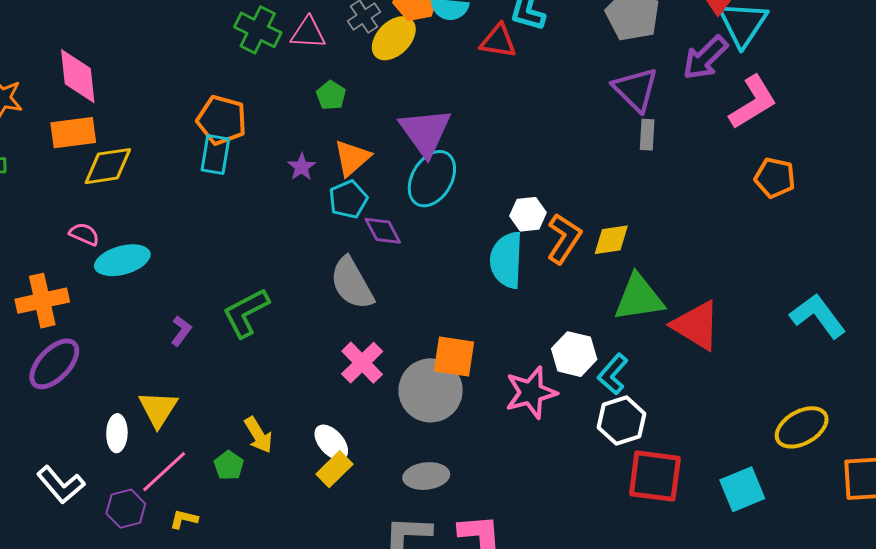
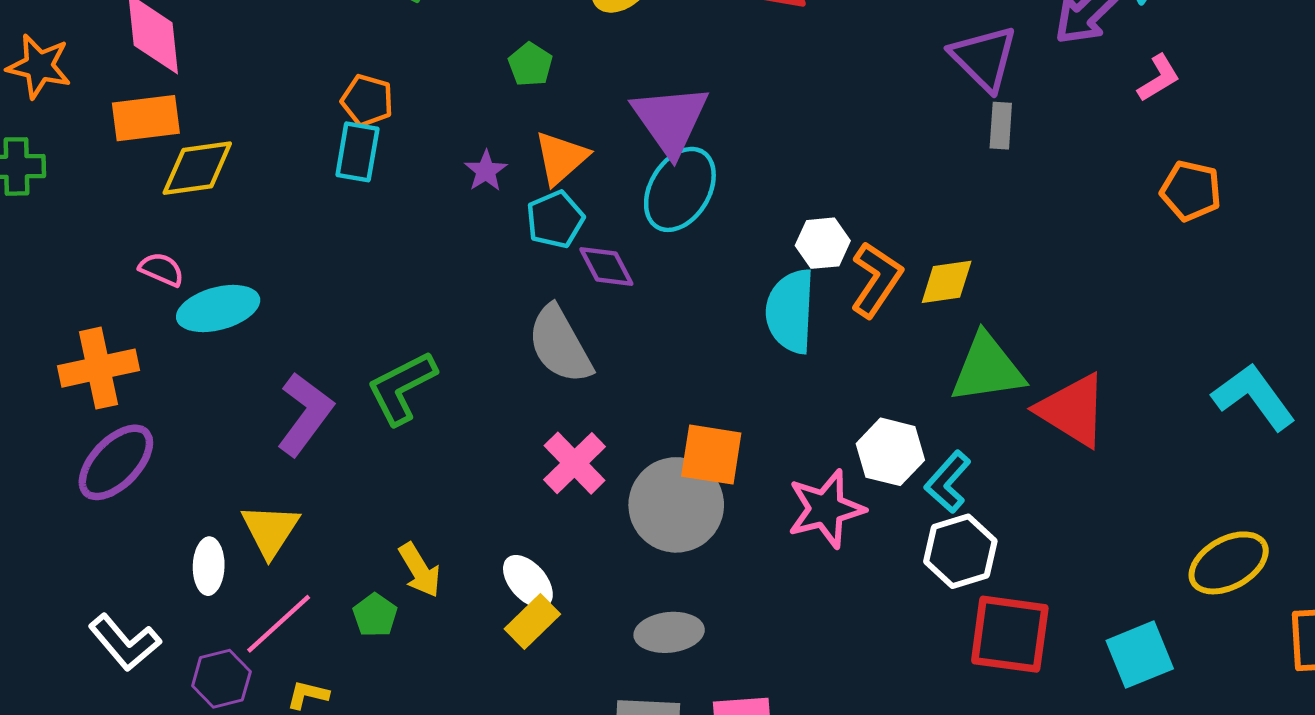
pink L-shape: (753, 102) -> (1159, 78), size x0.6
orange pentagon: (222, 120) -> (367, 100), size x0.7
purple L-shape: (181, 331) -> (305, 414), size x1.8

